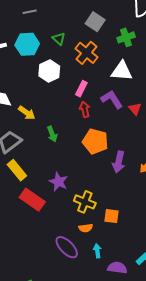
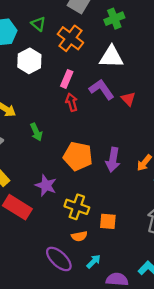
orange pentagon: (95, 141) -> (78, 156), moved
cyan arrow: (97, 251) -> (94, 261), turned 56

